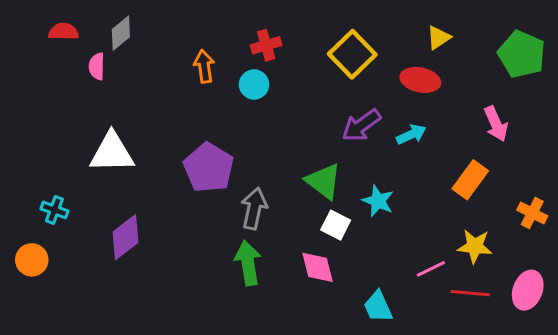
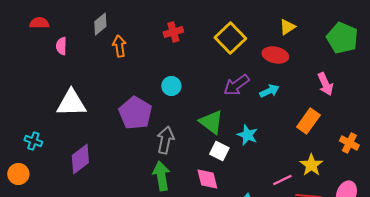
gray diamond: (121, 33) -> (100, 24), moved
orange arrow: (204, 66) -> (119, 46), moved
cyan circle: (254, 84) -> (171, 86), moved
yellow star: (475, 246) -> (311, 165), turned 30

